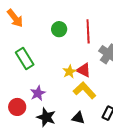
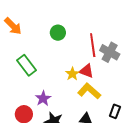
red line: (88, 31) -> (93, 45), moved

